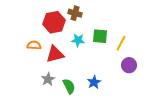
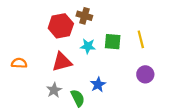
yellow line: (121, 43) -> (141, 39), moved, turned -42
orange semicircle: (34, 45) -> (19, 63), moved
blue star: (94, 82) -> (98, 84), moved

